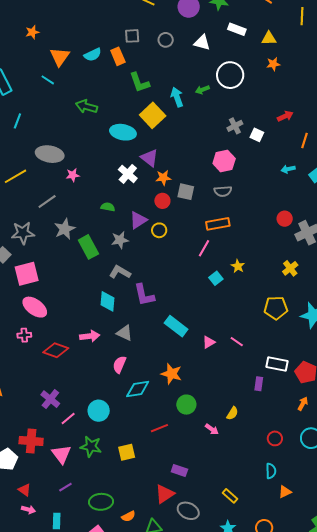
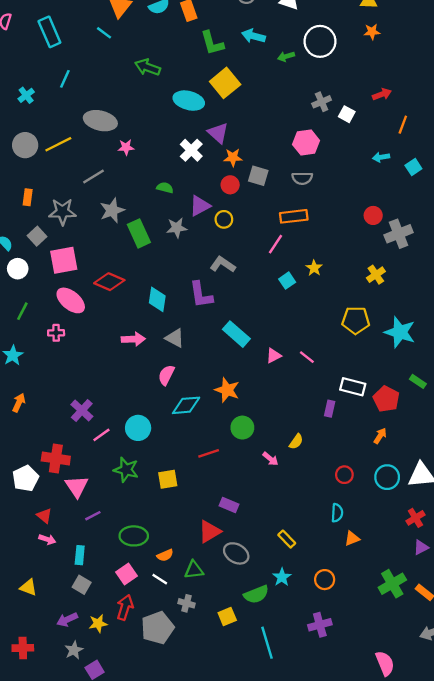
cyan arrow: (177, 97) -> (253, 36), moved, turned -60
gray L-shape: (120, 272) -> (223, 264), moved
red diamond: (56, 350) -> (109, 282), moved
pink triangle: (61, 454) -> (77, 486), moved

